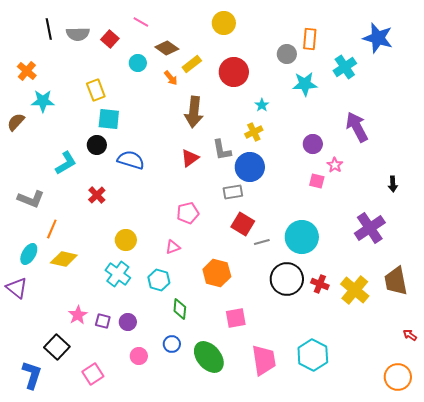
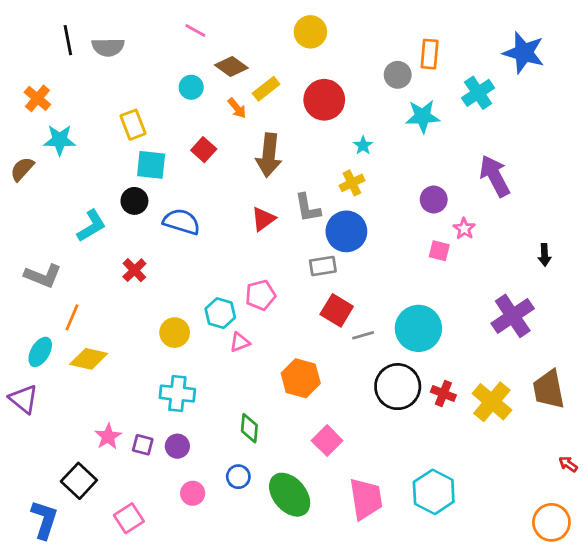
red square: (110, 39) -> (204, 150), moved
cyan cross: (118, 274) -> (177, 394), moved, turned -30
cyan hexagon: (159, 280) -> (220, 313), moved
pink square: (236, 318) -> (327, 441), turned -35

